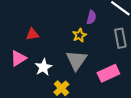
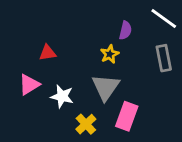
white star: (43, 67) -> (62, 96), turned -30
pink rectangle: (108, 73) -> (127, 116), moved, turned -45

